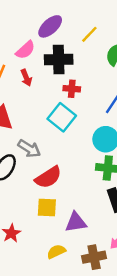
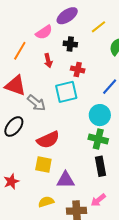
black cross: (59, 60) -> (70, 44), size x0.6
red arrow: (26, 78) -> (48, 61), moved
cyan square: (62, 117) -> (66, 92), turned 30
gray arrow: (29, 149) -> (36, 103), moved

